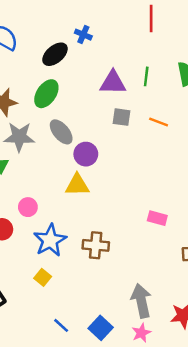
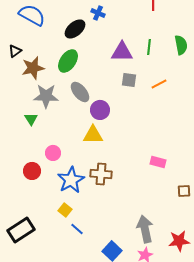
orange line: (159, 122) -> (159, 84), turned -49
brown cross: (96, 245) -> (101, 174), moved
blue line: (61, 325) -> (77, 229), moved

